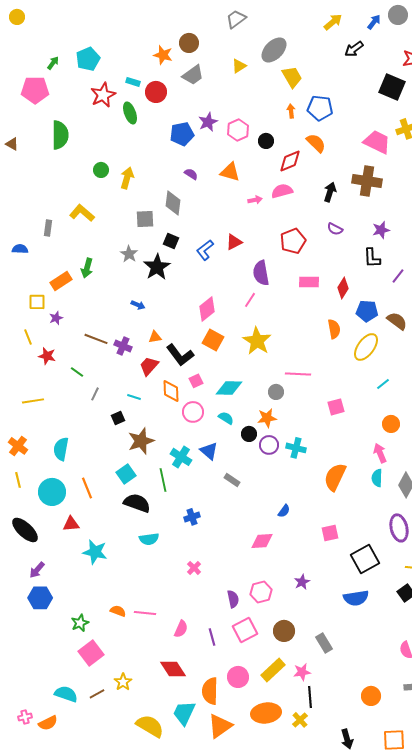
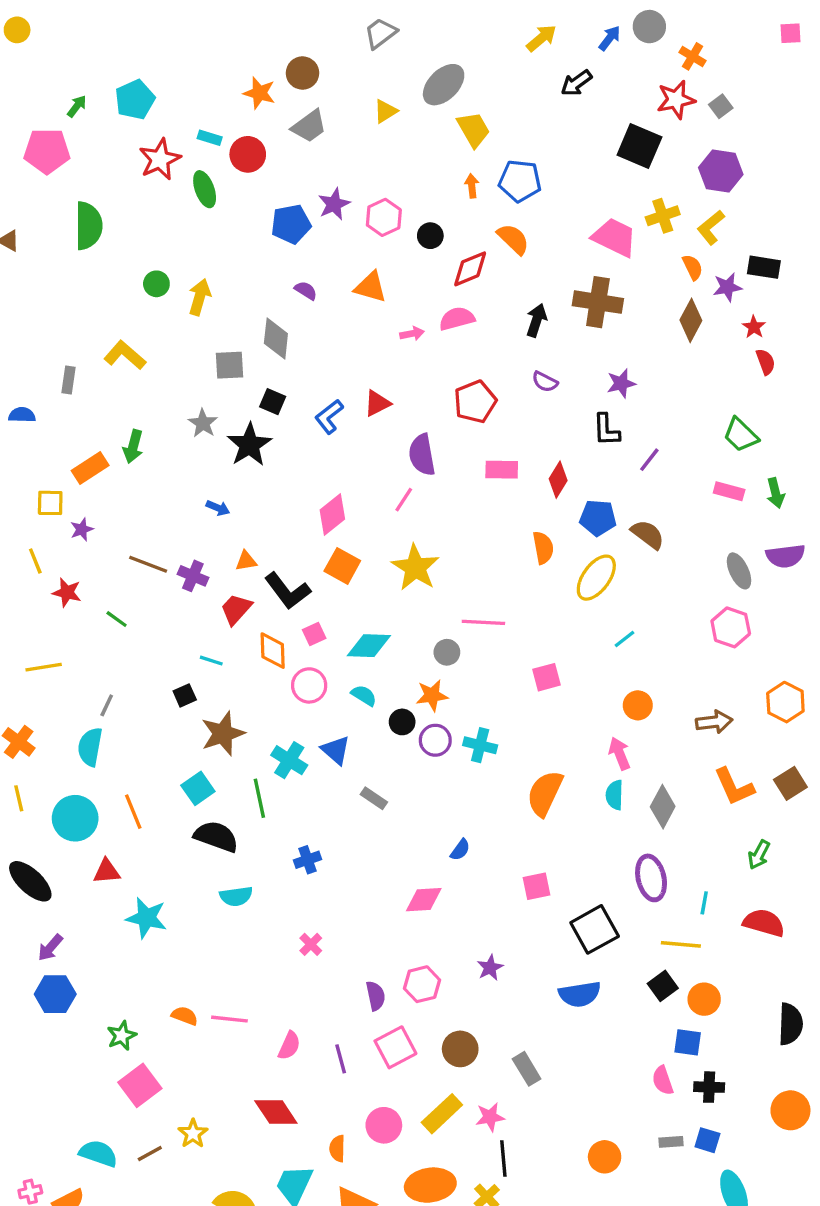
gray line: (95, 394) -> (107, 705), moved
orange semicircle: (210, 691) -> (337, 1149), size x0.6

